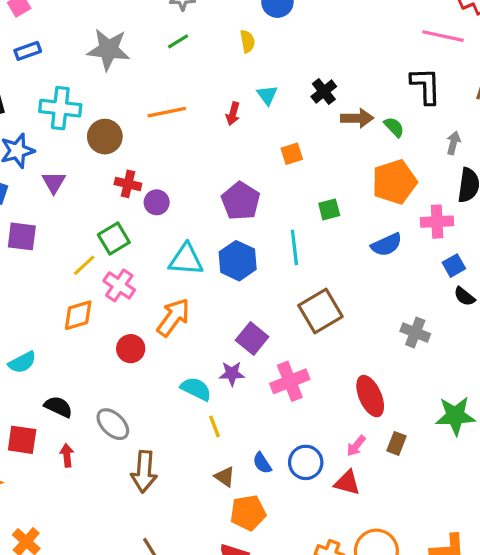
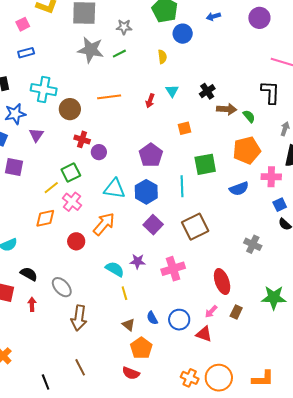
gray star: (108, 49) -> (91, 50), moved
green square: (329, 209) -> (205, 164), size x1.6
purple square: (252, 338) -> (153, 225), moved
orange pentagon: (248, 513) -> (141, 348), turned -30

